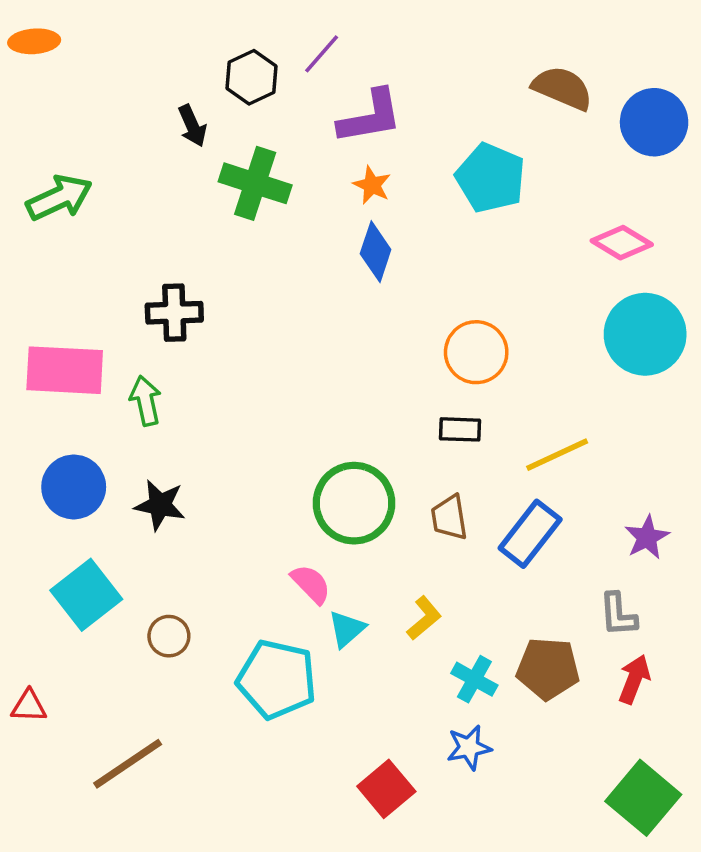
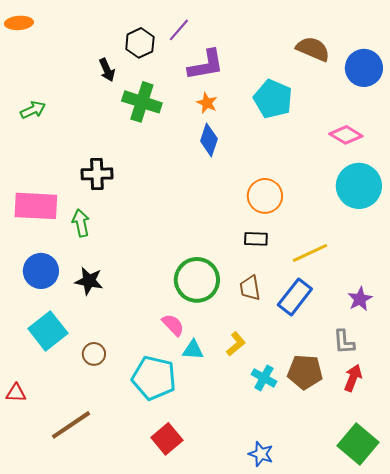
green arrow: (59, 198) -> (33, 110), size x0.7
cyan triangle: (347, 629) -> (193, 350), turned 45
blue star: (469, 748) -> (261, 454), moved, turned 30
red square: (386, 789) -> (167, 439), moved

